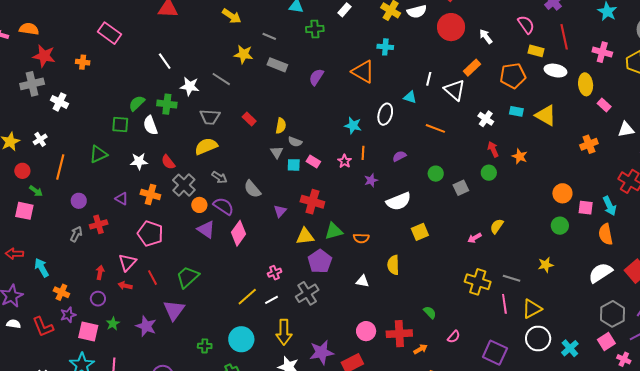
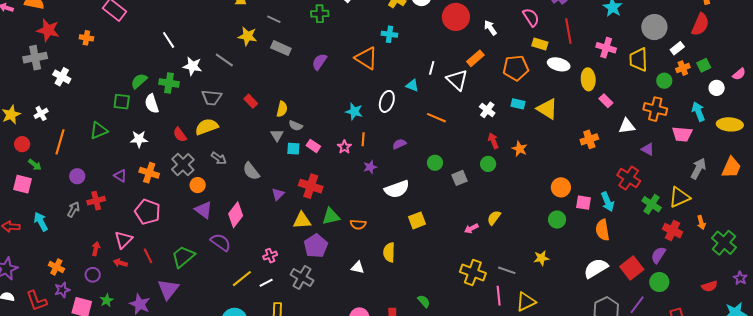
red semicircle: (168, 162) -> (180, 135), moved
purple semicircle: (224, 206) -> (221, 242), moved
cyan arrow: (42, 268) -> (41, 222), moved
gray cross: (307, 293) -> (302, 277), turned -30

